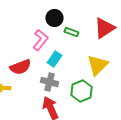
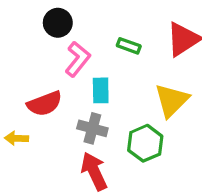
black circle: (54, 18) -> (58, 23), moved
cyan rectangle: (54, 59) -> (101, 90), turned -35

